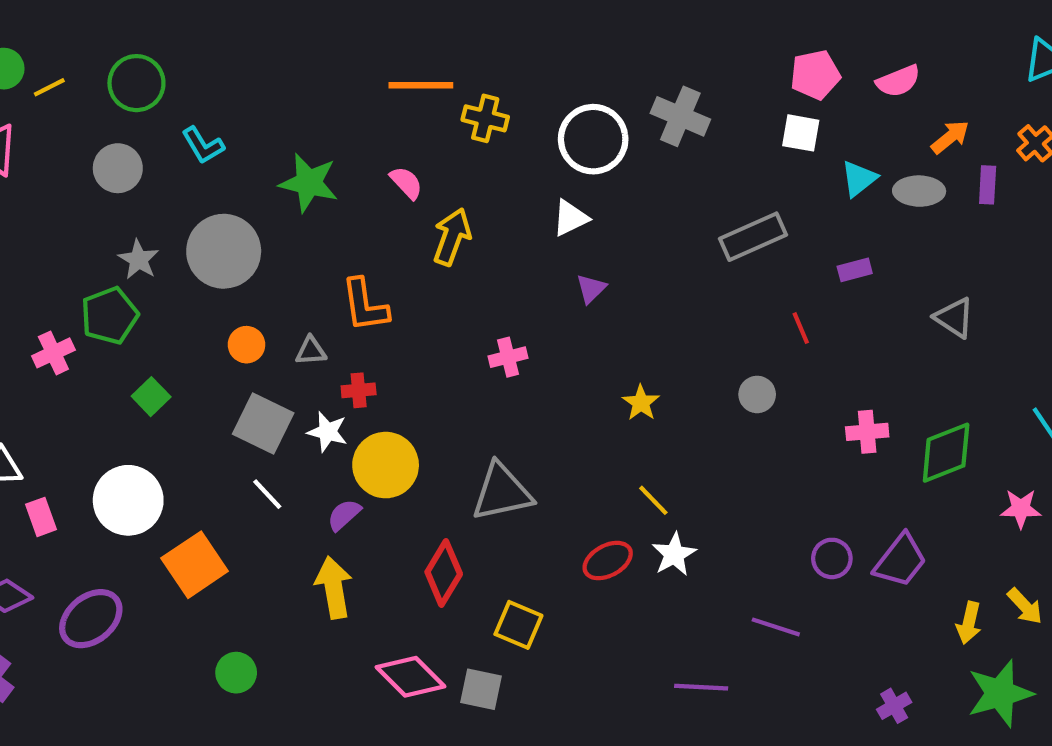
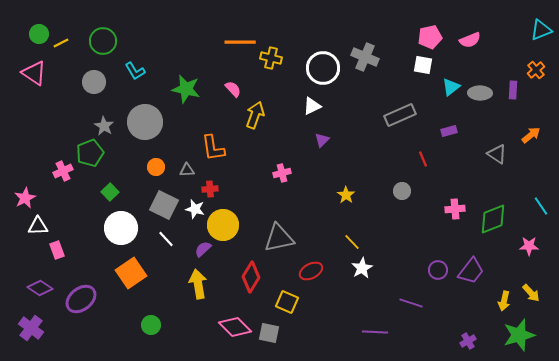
orange arrow: (950, 137) -> (531, 135), moved
white circle: (128, 500) -> (121, 228), moved
red ellipse: (608, 561) -> (311, 271), moved

